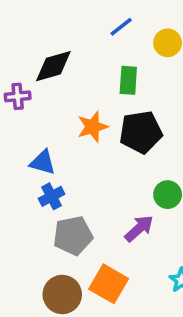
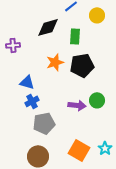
black diamond: (53, 66) -> (48, 27), moved
purple arrow: (139, 228) -> (77, 105), moved, turned 48
orange square: (109, 284) -> (79, 150), moved

